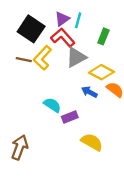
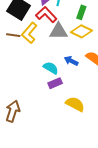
gray triangle: (76, 57) -> (58, 31), turned 30
yellow diamond: (101, 72) -> (82, 31), moved
cyan semicircle: (52, 105) -> (51, 68), moved

